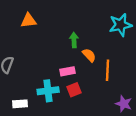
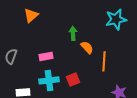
orange triangle: (29, 21) -> (31, 15), turned -35
pink rectangle: (68, 71) -> (46, 56), moved

